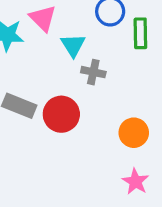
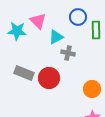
cyan triangle: (73, 45) -> (56, 37), turned 35

